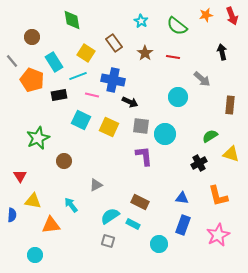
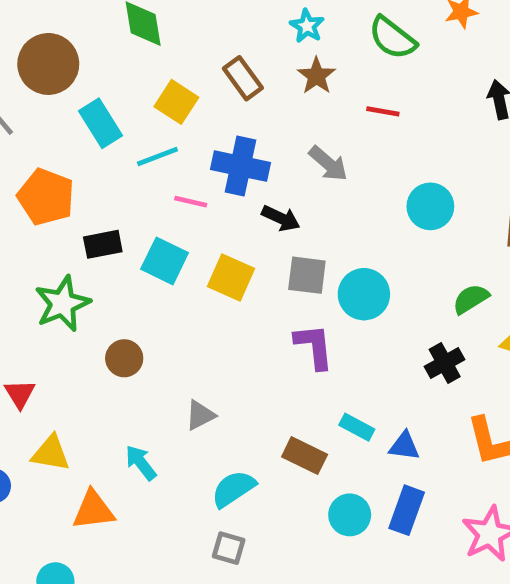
brown circle: (32, 37) -> (48, 64), size x1.6
brown star: (145, 53) -> (316, 76), moved
gray arrow: (202, 79) -> (328, 164), moved
orange pentagon: (32, 80) -> (46, 197), moved
black rectangle: (59, 95) -> (103, 244), moved
cyan circle: (178, 97) -> (430, 206), moved
cyan rectangle: (133, 224) -> (357, 427), moved
cyan circle: (159, 244) -> (350, 515), moved

